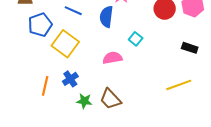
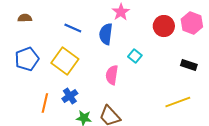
blue pentagon: (40, 25) -> (27, 59), moved
pink semicircle: (112, 58) -> (112, 75), turned -72

